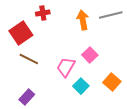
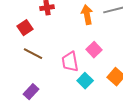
red square: (21, 33) -> (25, 28), size x0.7
pink trapezoid: (66, 67) -> (70, 62), turned -40

